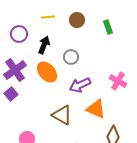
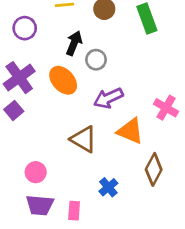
green rectangle: (108, 27) -> (147, 19), size x1.5
black arrow: (44, 45) -> (74, 43), moved
pink cross: (118, 81) -> (166, 108), moved

